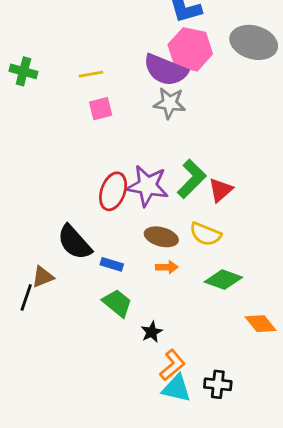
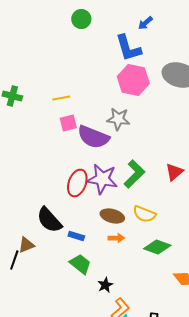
purple semicircle: (165, 70) -> (93, 137), moved
red triangle: (221, 190) -> (174, 172), moved

